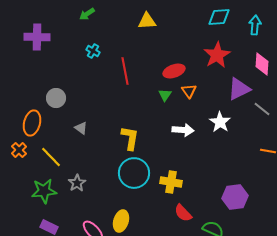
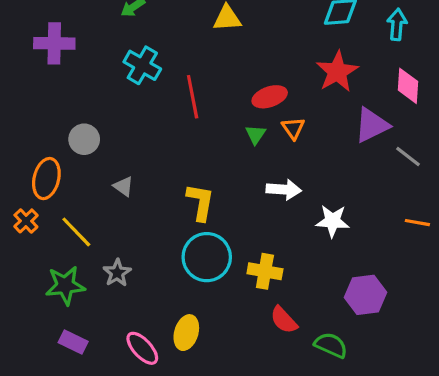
cyan cross: (93, 51) -> (142, 65), size x1.6
white star: (220, 122) -> (332, 221), moved, turned -30

